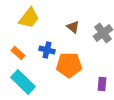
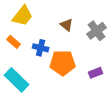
orange rectangle: (18, 53) -> (14, 42), moved
purple rectangle: (102, 84) -> (96, 73), moved, turned 64

